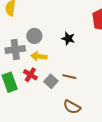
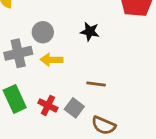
red cross: (30, 75) -> (48, 105), moved
gray square: (51, 81) -> (74, 108), moved

